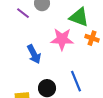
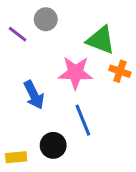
blue line: (76, 81) -> (83, 120), moved

